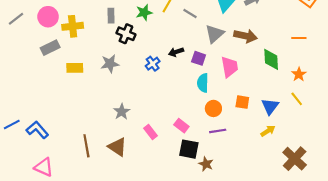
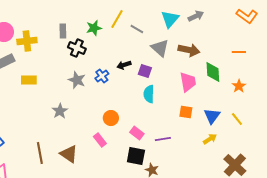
gray triangle: (215, 34) -> (160, 48), turned -36
gray star: (110, 64) -> (77, 80), moved, turned 30
pink trapezoid: (229, 67) -> (188, 82), moved
yellow line: (297, 99) -> (237, 119), moved
orange circle: (213, 108) -> (111, 118), moved
gray star: (122, 112) -> (60, 111), moved
pink rectangle: (181, 126) -> (137, 133), moved

